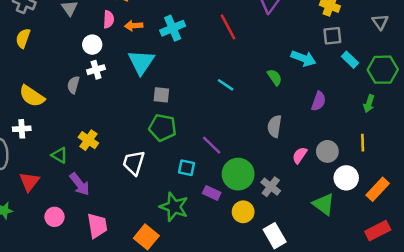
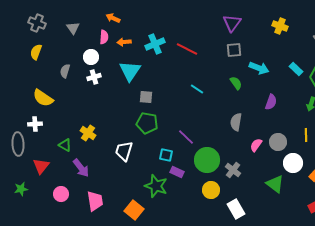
red line: (228, 27) -> (187, 49), moved, turned -35
gray square: (332, 36) -> (234, 50), moved
gray semicircle: (73, 85) -> (65, 71), moved
purple rectangle: (212, 193) -> (177, 172), moved

